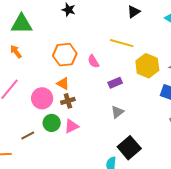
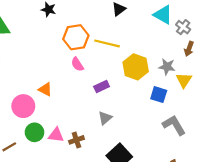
orange hexagon: (65, 55) -> (76, 37), moved
brown cross: (68, 101) -> (76, 140), moved
pink triangle: (71, 126) -> (56, 135), turned 35

